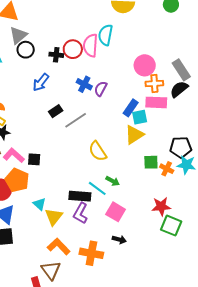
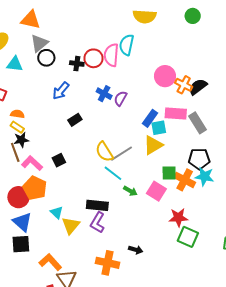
gray rectangle: (181, 70) -> (198, 123), moved
orange cross: (154, 84) -> (184, 85), moved, turned 30
black semicircle: (179, 89) -> (198, 87), moved
gray line: (76, 120) -> (122, 154), moved
yellow semicircle: (98, 151) -> (104, 152), moved
black square: (34, 159) -> (59, 160), moved, turned -32
orange cross: (167, 169) -> (185, 180), size x1.5
cyan line: (97, 188) -> (113, 173), moved
pink square: (116, 212) -> (156, 191), moved
orange L-shape: (59, 246) -> (50, 262), moved

